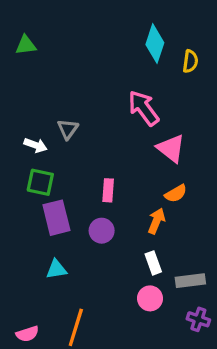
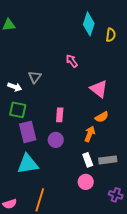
pink arrow: (144, 108) -> (72, 61), moved, size x0.6
cyan triangle: (56, 269) -> (28, 164), size x1.6
gray rectangle: (190, 281) -> (108, 160), moved

